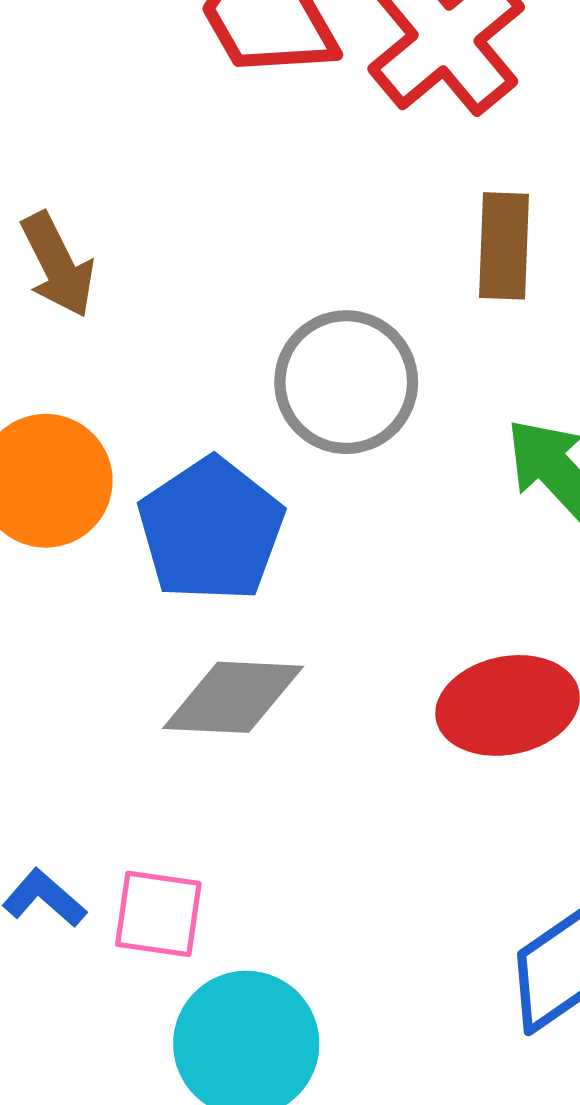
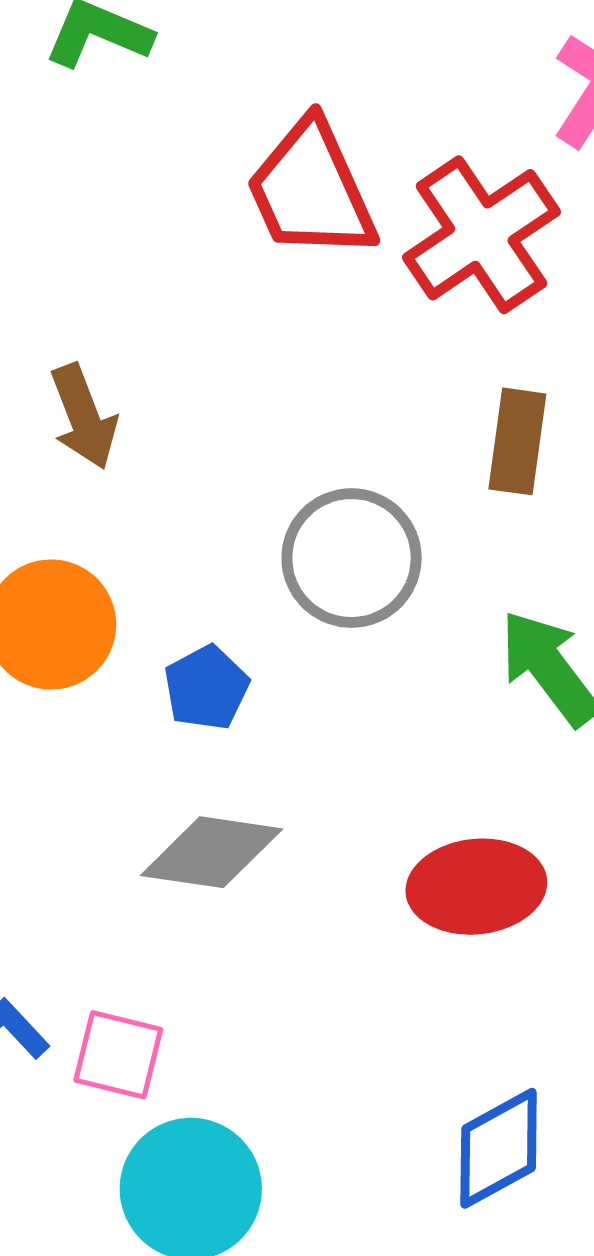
blue pentagon: (211, 530) -> (206, 688), size x0.6

